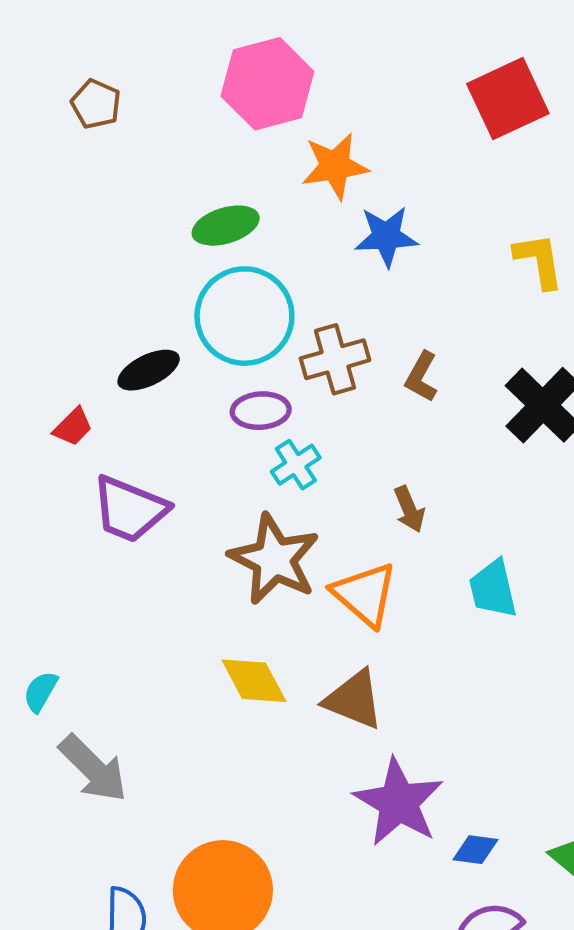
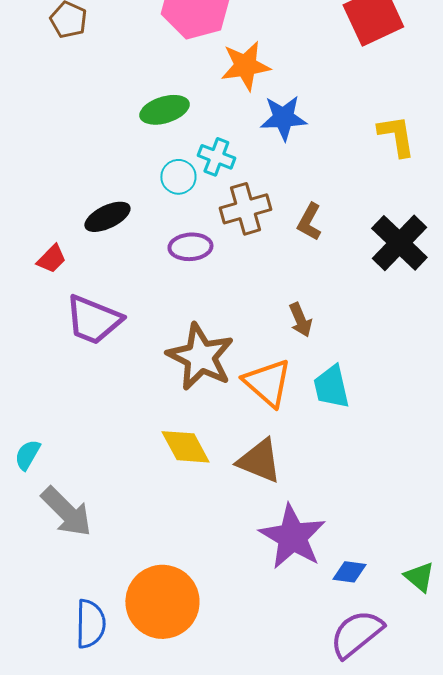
cyan circle: (244, 316) -> (178, 177), size x0.5
cyan cross: (296, 465) -> (216, 157), moved, turned -36
cyan trapezoid: (493, 589) -> (331, 387), moved

